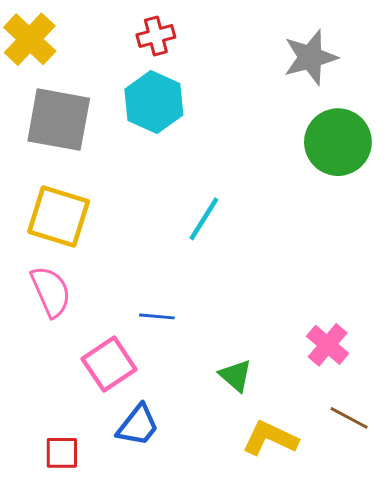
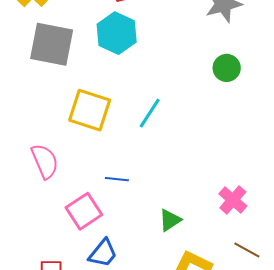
green circle: (338, 142) -> (227, 68), moved, size x0.6
yellow square: (59, 216) -> (90, 110), moved
green triangle: (235, 376) -> (170, 220), turned 45

